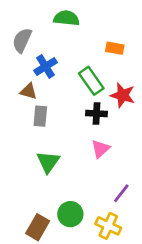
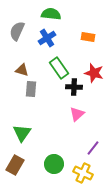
blue cross: (46, 66) -> (47, 38), moved
green rectangle: (91, 81) -> (59, 68), moved
green triangle: (48, 162) -> (22, 133), moved
brown rectangle: (38, 227) -> (15, 165), moved

